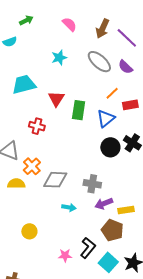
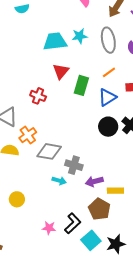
cyan star: (59, 58) -> (80, 36), moved
gray ellipse: (99, 62) -> (108, 40), turned 30
cyan trapezoid: (24, 84) -> (55, 41), moved
orange line: (112, 93) -> (109, 72), moved
gray cross: (92, 184) -> (74, 165), moved

